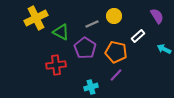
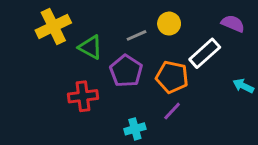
purple semicircle: (157, 16) -> (233, 24), turned -35
white rectangle: (138, 36) -> (205, 53), size x1.5
cyan arrow: (164, 49) -> (243, 86), moved

